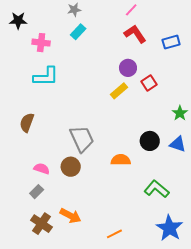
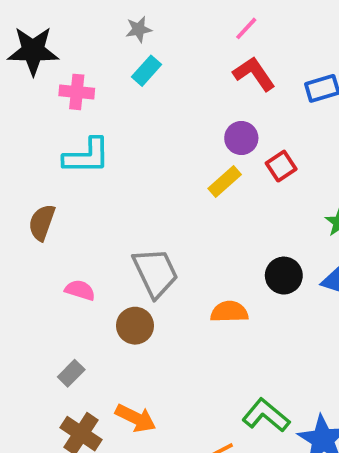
black star: (18, 21) -> (33, 51), size x1.5
brown semicircle: (27, 123) -> (42, 222), moved
pink semicircle: (42, 169) -> (80, 290), moved
green L-shape: (157, 189) -> (266, 415), moved

